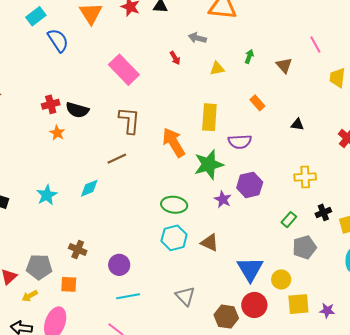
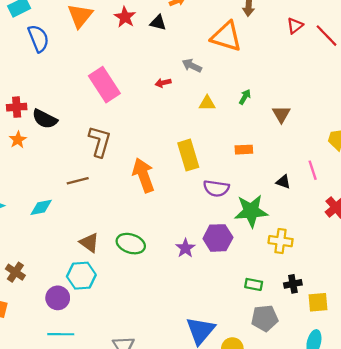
pink line: (315, 45) -> (313, 170), moved
red arrow: (175, 58) -> (163, 83), turned 96
orange rectangle: (257, 103) -> (244, 150), turned -63
yellow rectangle: (209, 117) -> (188, 155), turned -32
green star: (209, 164) -> (251, 211), moved
green rectangle: (289, 220) -> (254, 284), turned 49
cyan hexagon: (174, 238) -> (81, 276), moved
brown triangle: (210, 243) -> (89, 243), moved

